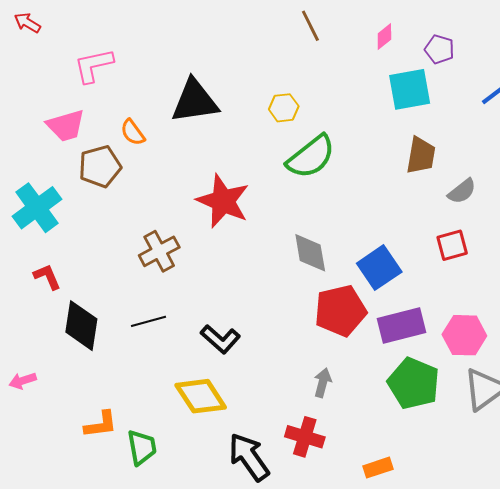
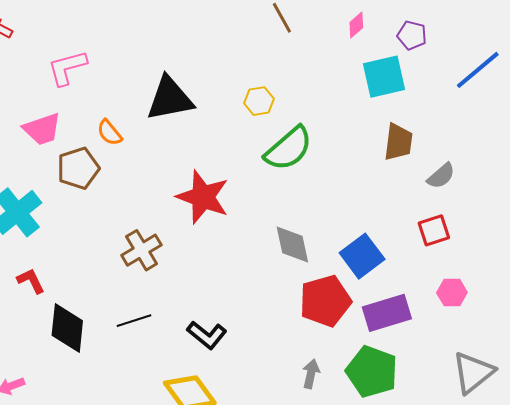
pink hexagon: (464, 335) -> (452, 293), moved, size x0.7
green pentagon: (414, 383) -> (372, 372), moved

